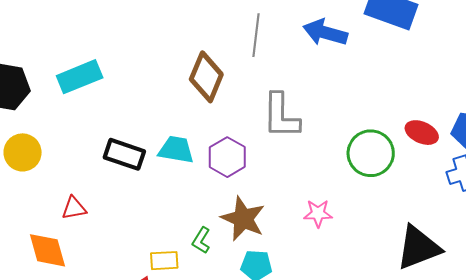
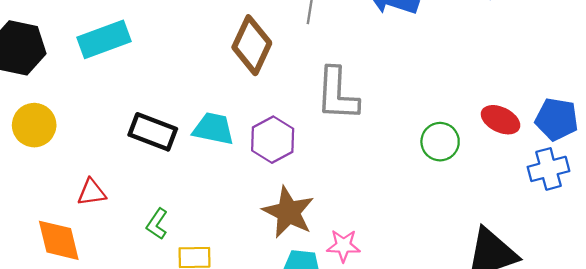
green circle: (371, 153) -> (440, 142), size x0.7
pink star: (318, 213) -> (343, 246), moved
green L-shape: (201, 240) -> (157, 224), moved

